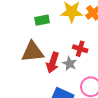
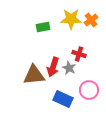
brown triangle: (33, 52) -> (34, 75), moved

